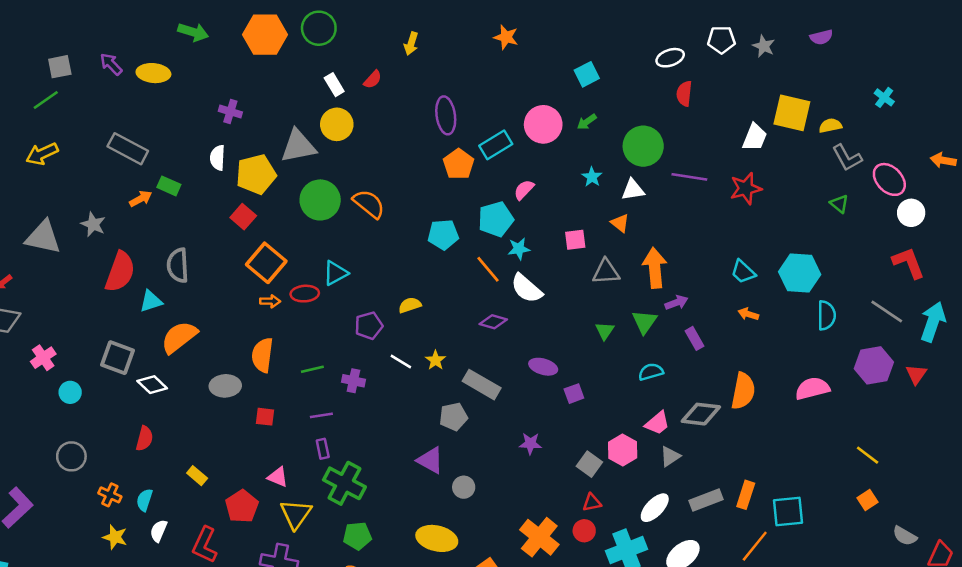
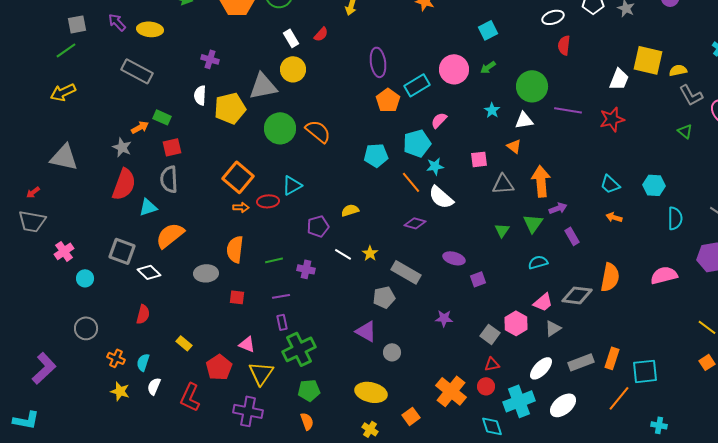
gray rectangle: (128, 149) -> (137, 71), moved
red square: (243, 217) -> (172, 147), moved, turned 36
gray star: (93, 224) -> (122, 147), moved
cyan hexagon: (800, 273) -> (654, 185), size x0.7
green cross: (344, 483) -> (299, 349), turned 36

